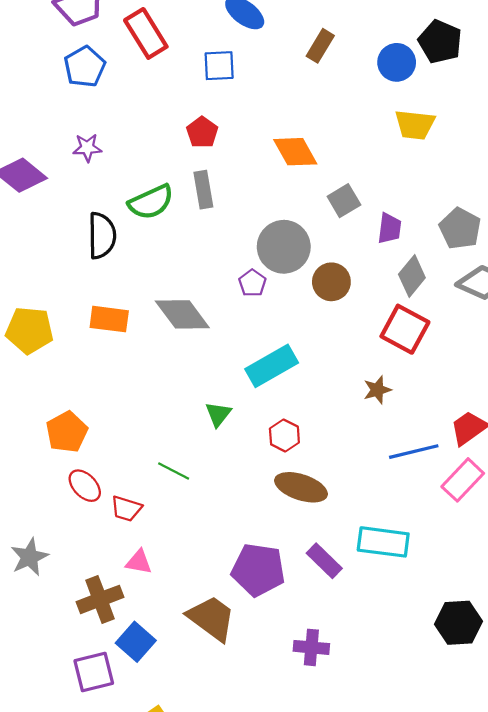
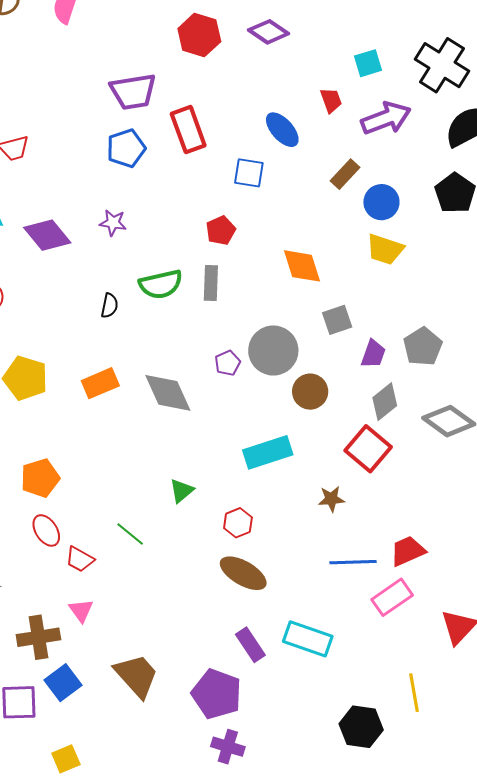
blue circle: (397, 62) -> (381, 202), moved
yellow trapezoid: (415, 125) -> (385, 249), moved
gray pentagon: (460, 228) -> (423, 347), moved
black semicircle: (102, 236) -> (110, 306), size x0.6
purple pentagon: (252, 283) -> (228, 363), moved
orange rectangle: (109, 319) -> (100, 383), turned -42
cyan rectangle: (272, 366) -> (268, 452), moved
pink triangle: (139, 562) -> (81, 610), turned 32
purple pentagon: (258, 570) -> (217, 694), moved
purple cross: (311, 647) -> (228, 747), moved

